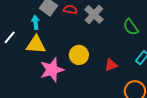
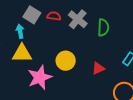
green semicircle: (131, 27) -> (103, 28), moved, turned -138

